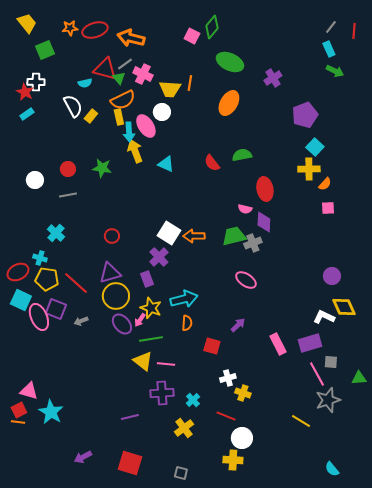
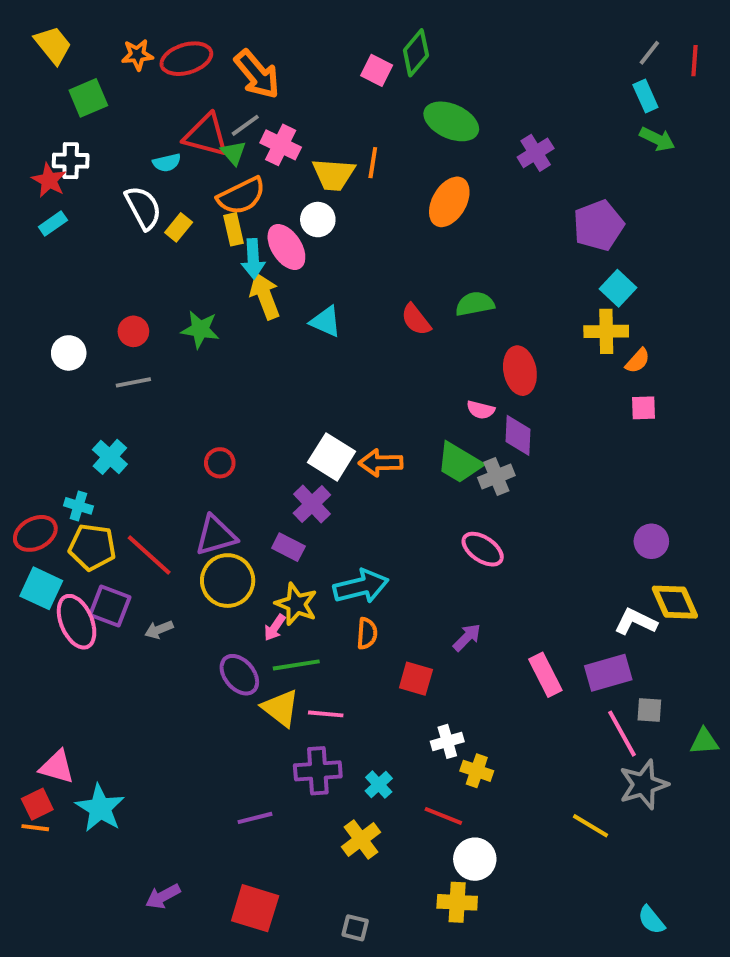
orange arrow: (131, 38) -> (257, 74), turned -144
green trapezoid: (234, 236) -> (459, 463), turned -135
purple rectangle: (147, 279) -> (288, 547), turned -42
purple ellipse: (122, 324) -> (239, 675), moved

